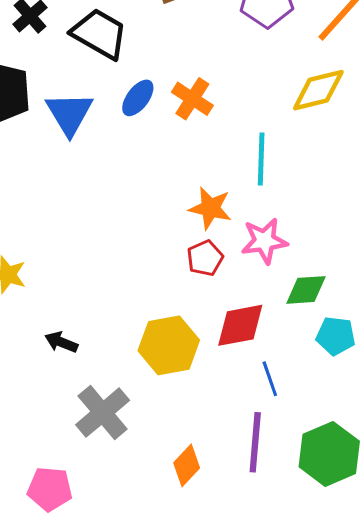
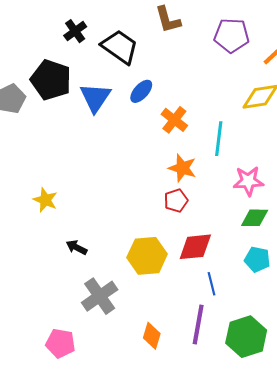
orange cross: (192, 99) -> (174, 120), moved
pink star: (264, 241) -> (248, 181), moved
green diamond: (306, 290) -> (255, 218), moved
orange diamond: (187, 465) -> (152, 336), turned -32

